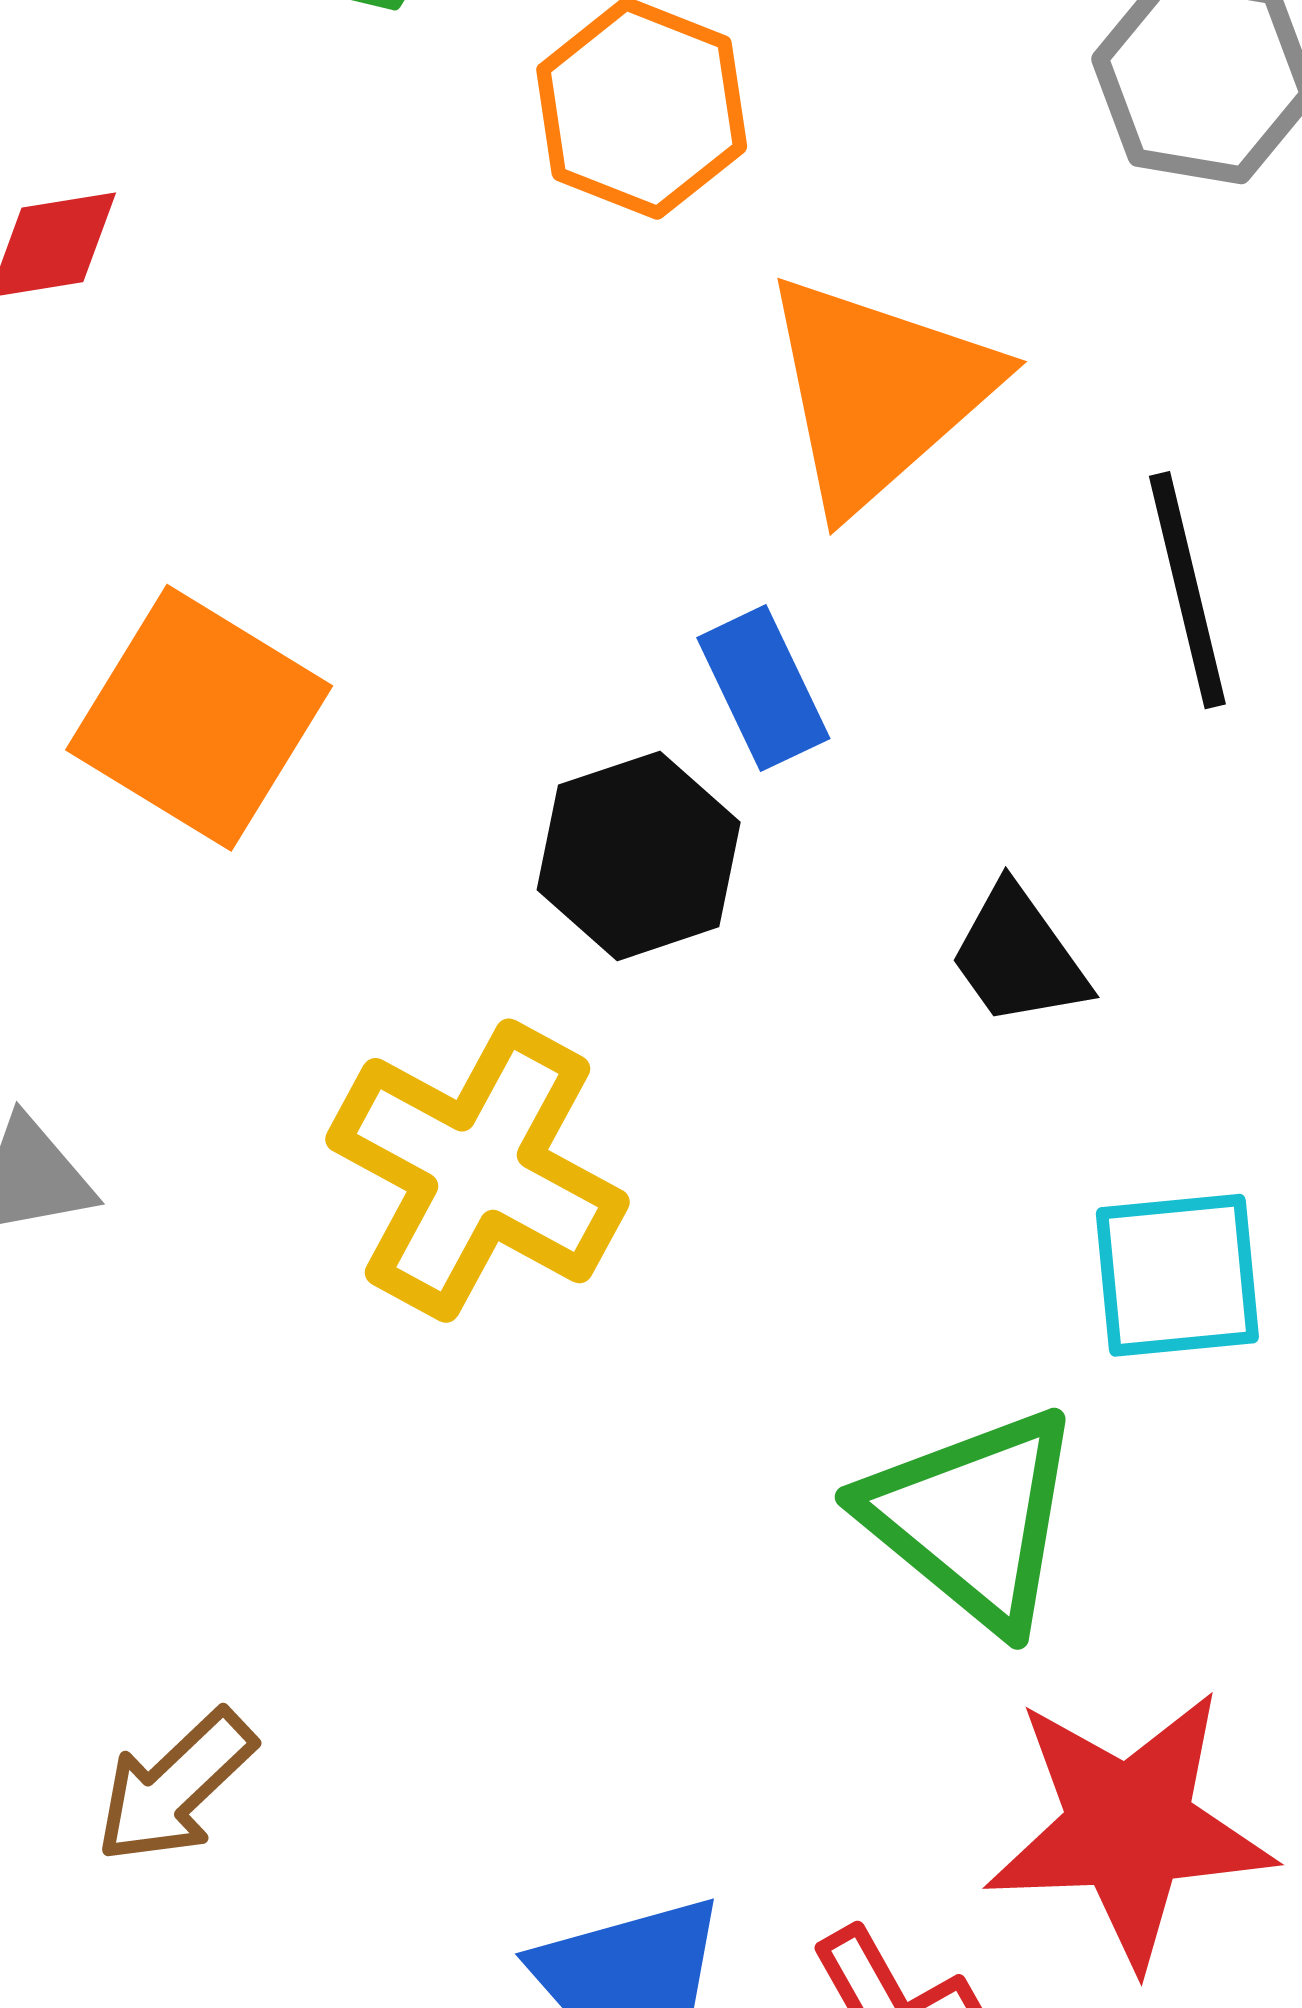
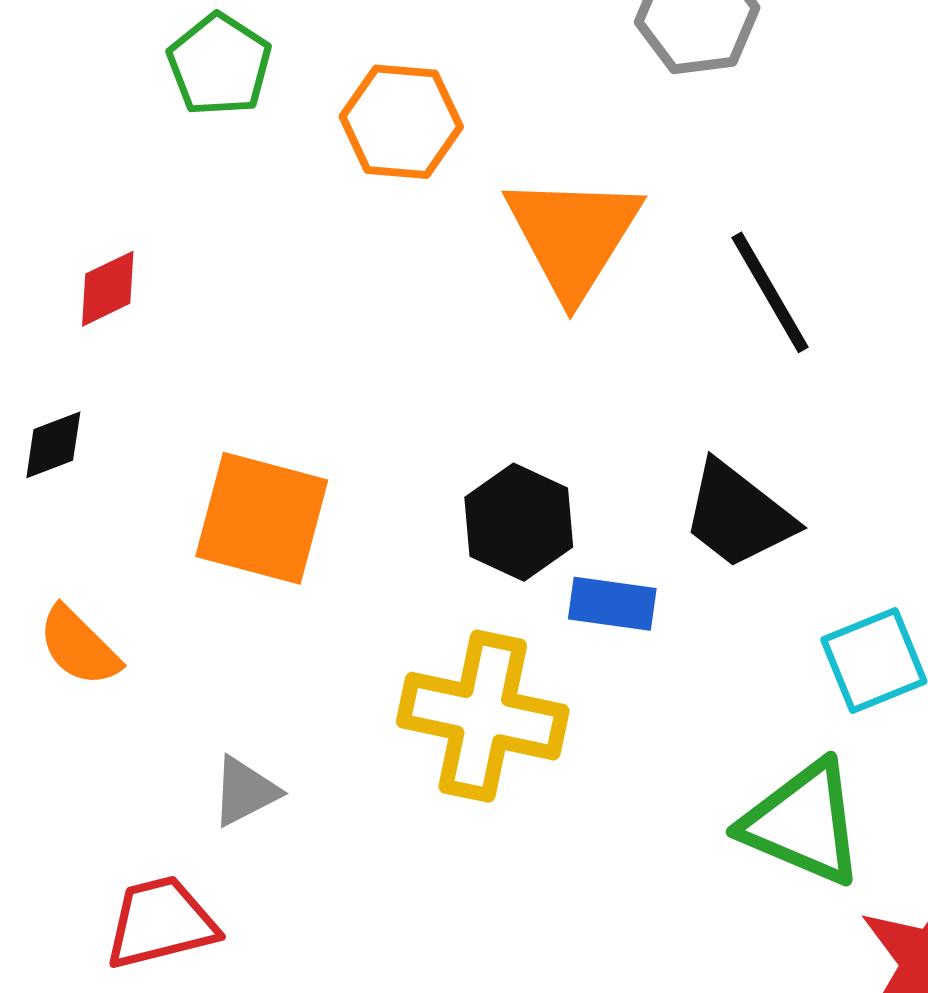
blue rectangle: (763, 688) -> (612, 604), moved, turned -40
black trapezoid: (1019, 956) -> (738, 515), size x1.4

